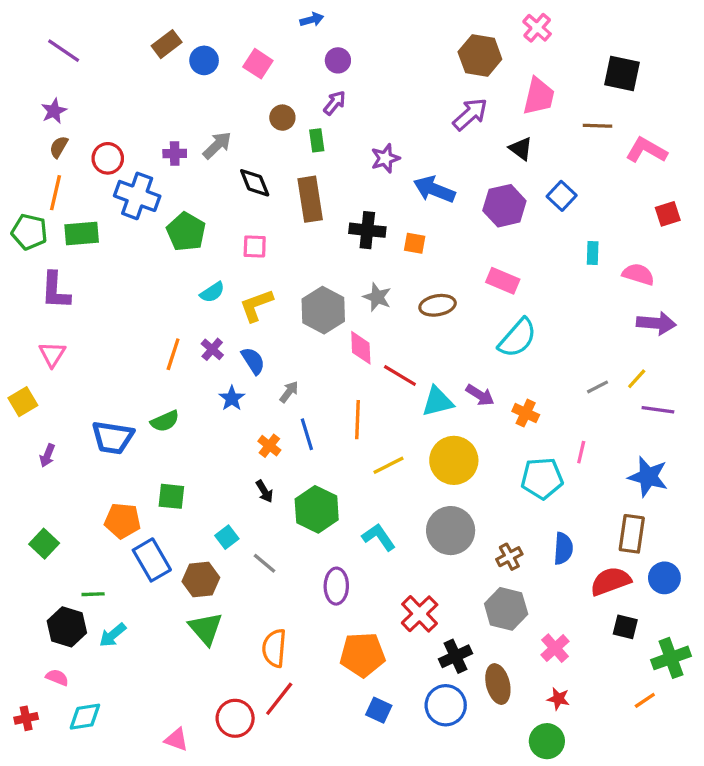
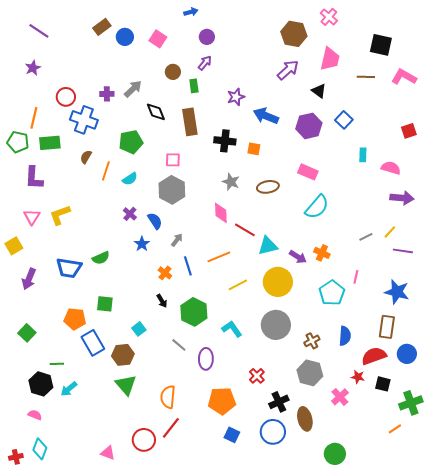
brown semicircle: (59, 147) -> (86, 157), moved
pink L-shape: (646, 150) -> (404, 77), moved
green pentagon: (186, 232) -> (131, 142), moved, turned 30
pink square: (255, 247) -> (173, 160), moved
yellow L-shape: (256, 305) -> (60, 215), moved
gray hexagon: (323, 310) -> (172, 190), moved
orange line: (173, 354) -> (106, 171), moved
purple arrow: (480, 395) -> (298, 257), moved
orange line: (358, 420) -> (219, 257), turned 65
purple arrow: (47, 455) -> (29, 279), size x1.5
cyan pentagon: (542, 478) -> (332, 293), turned -30
gray line: (264, 563) -> (179, 345), moved
red cross: (420, 614) -> (257, 376), size x0.7
red star: (558, 699) -> (358, 377), moved
cyan diamond: (85, 717) -> (40, 449), moved, turned -60
red cross: (26, 718) -> (16, 457), moved

